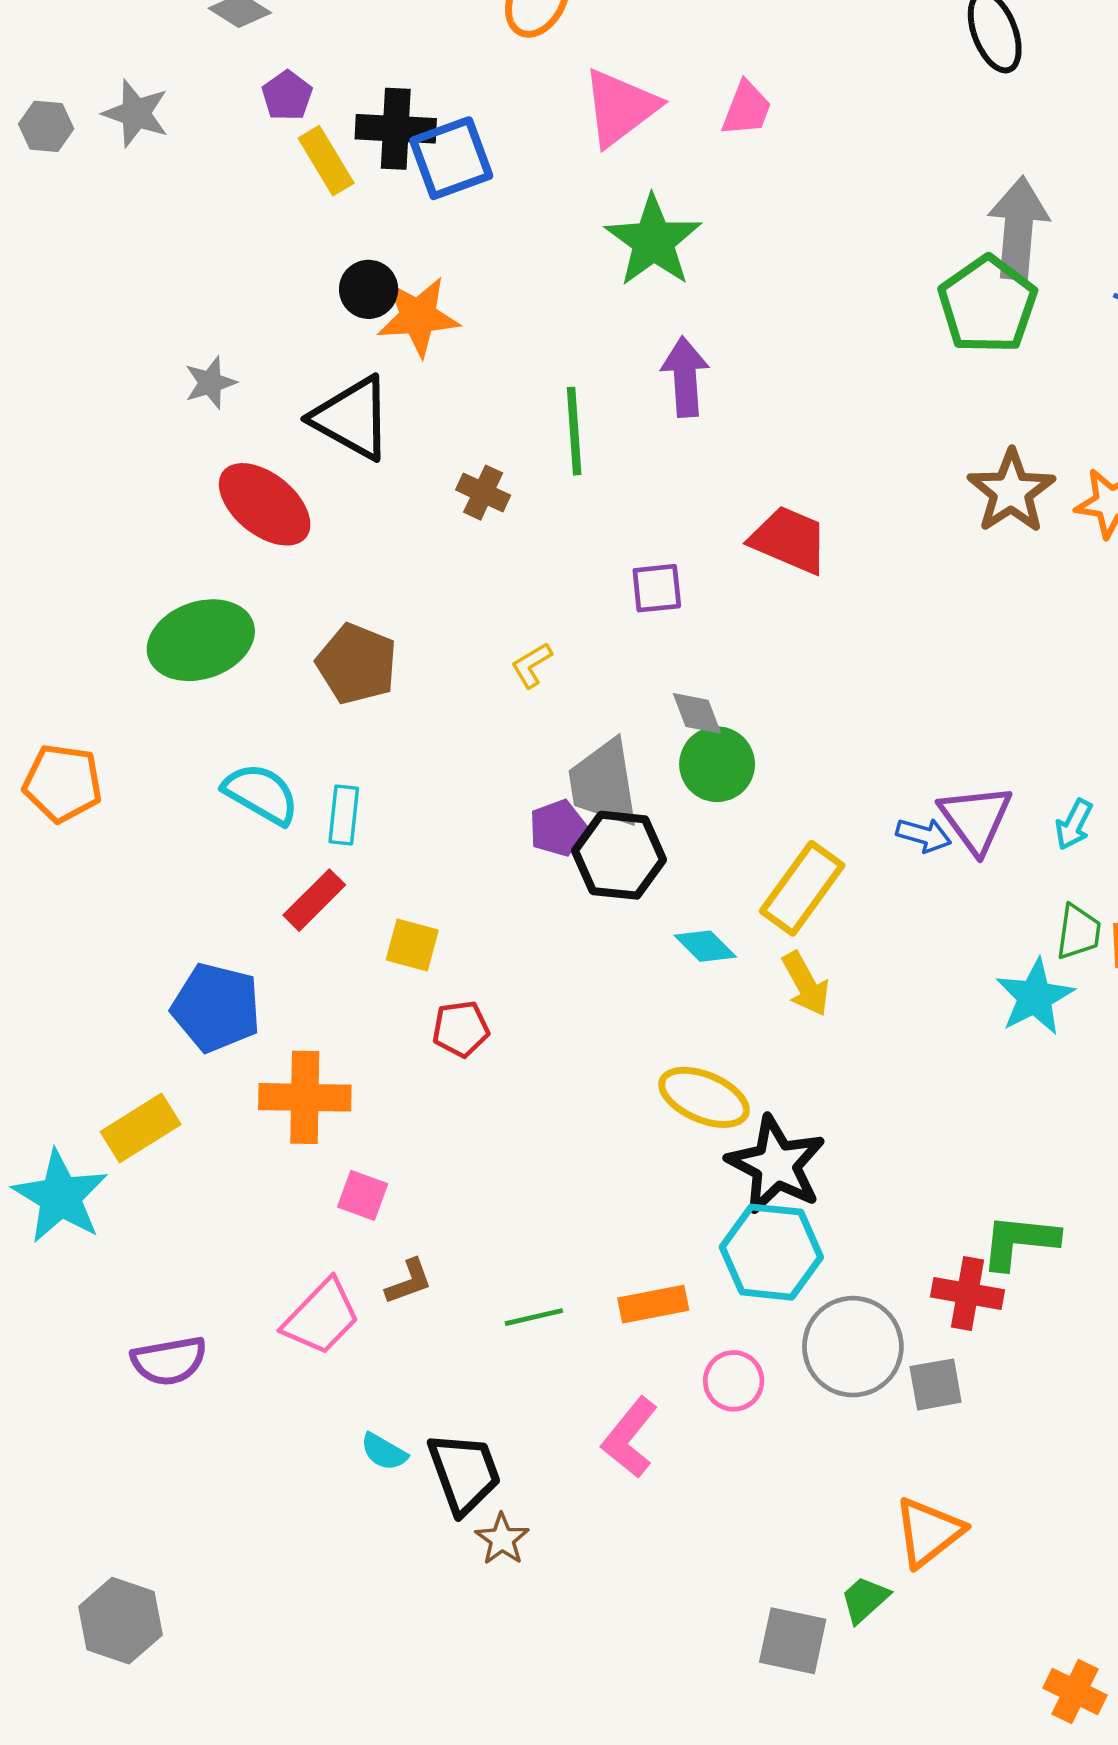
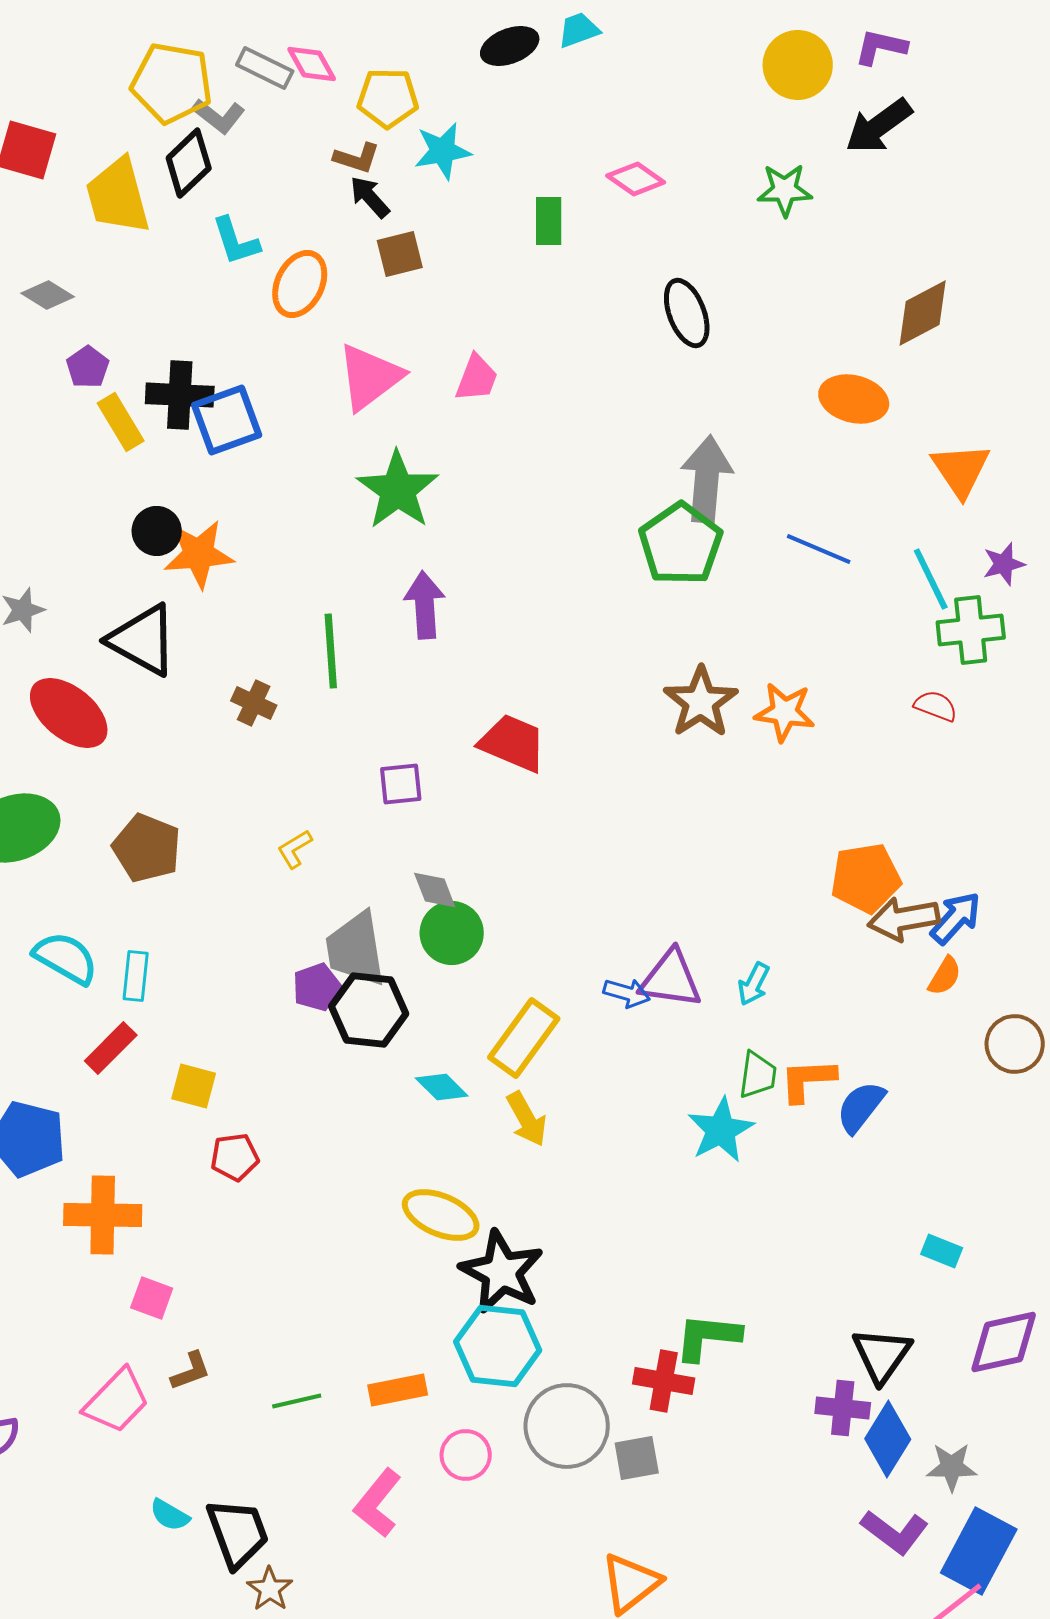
purple triangle: (976, 819) -> (671, 979), turned -46

